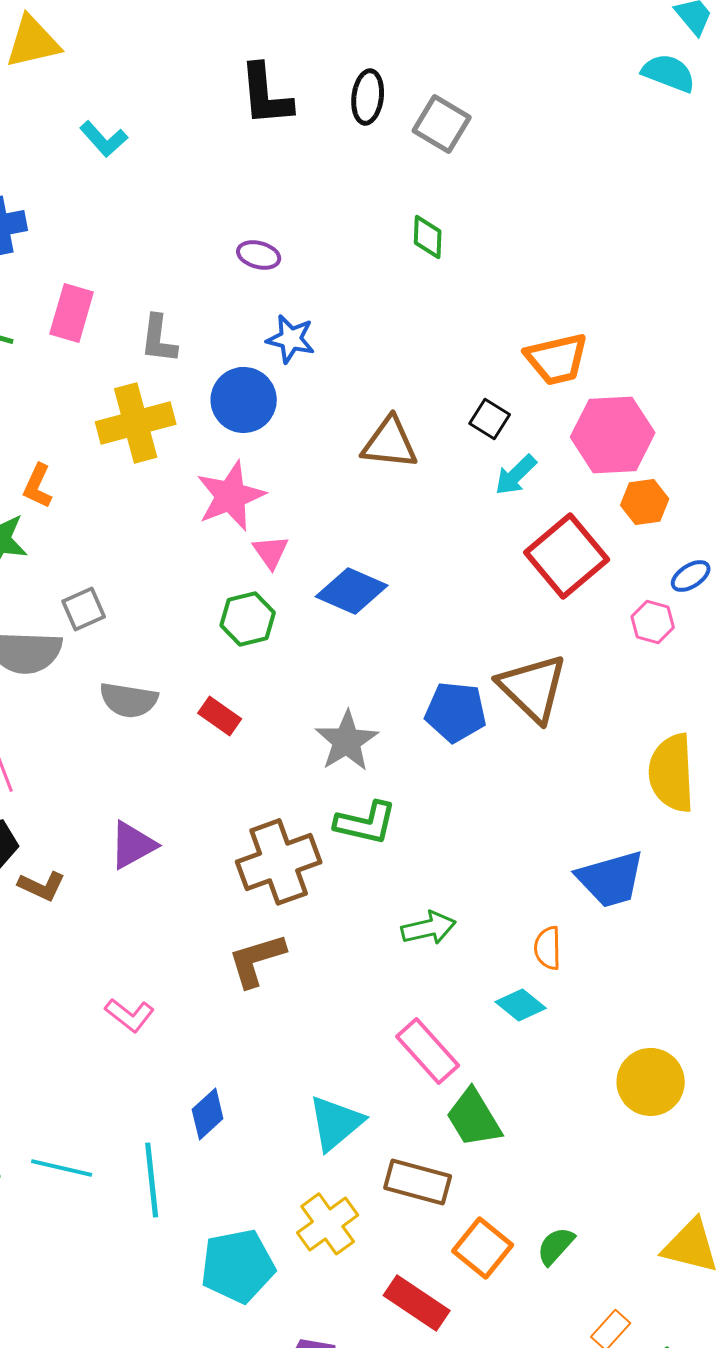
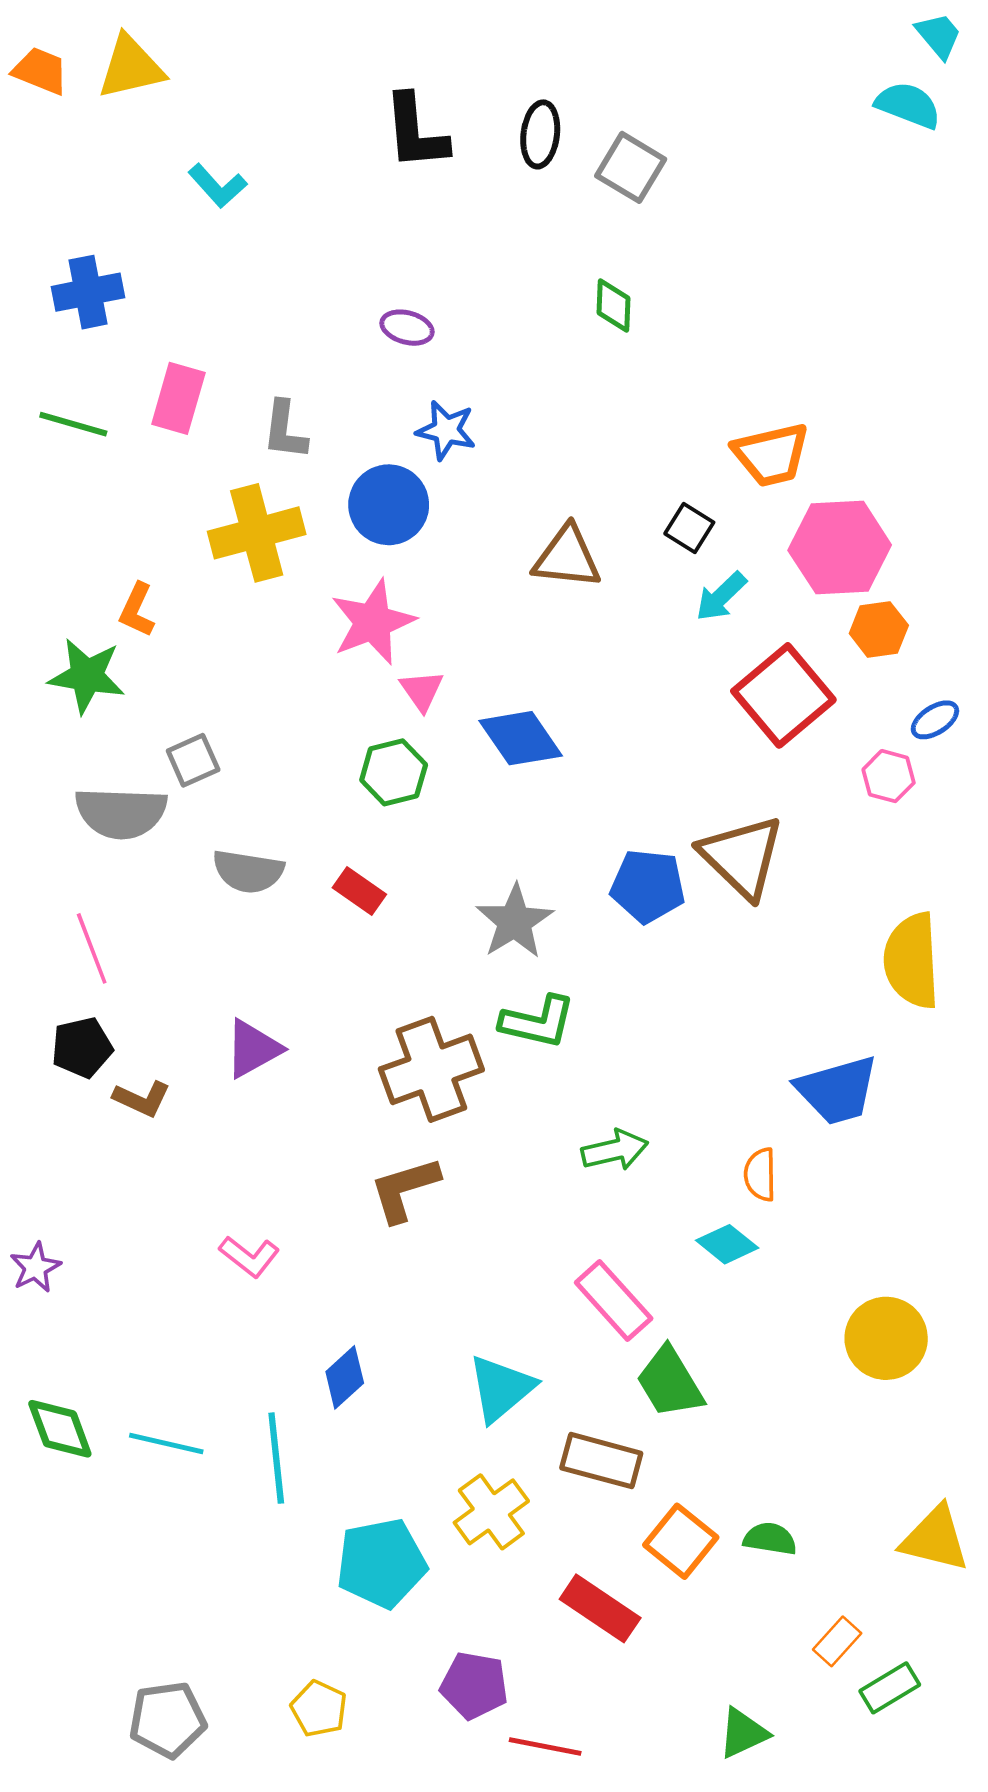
blue diamond: (352, 591) -> (521, 738), turned 32
green semicircle: (556, 1246) -> (770, 1539), turned 57

